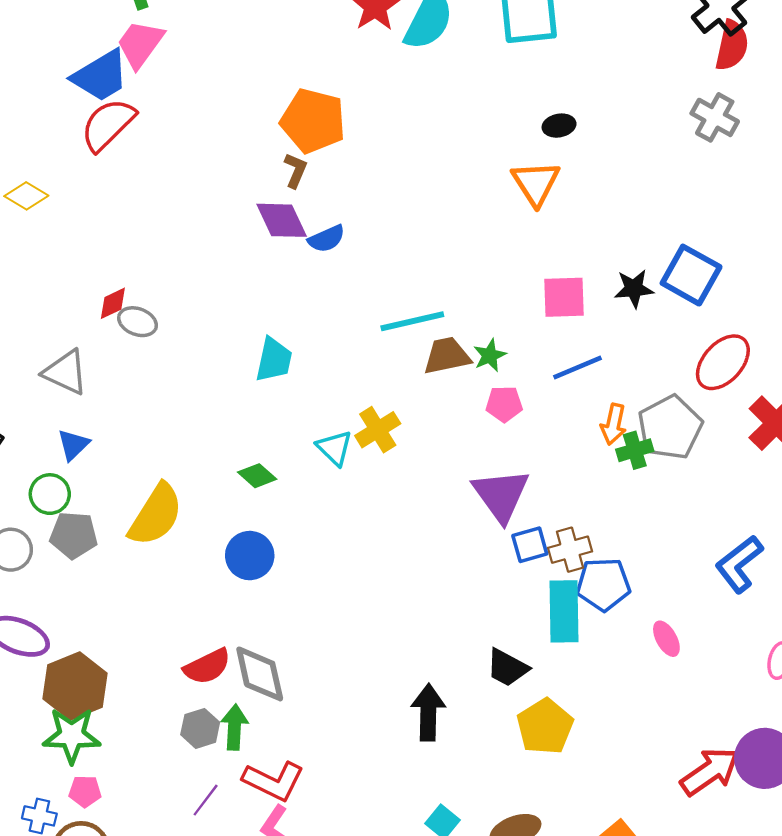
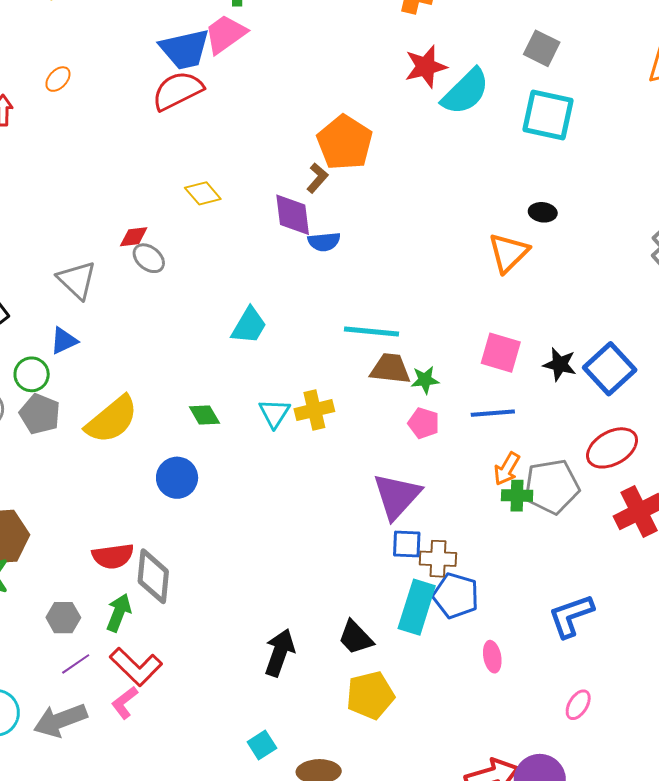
yellow diamond: (26, 196) -> (203, 193), moved
gray hexagon: (200, 728) -> (63, 618), moved

